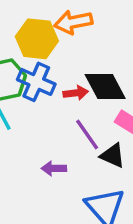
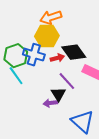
yellow hexagon: (37, 39) -> (47, 36), moved
black triangle: (113, 156) -> (58, 94), moved, turned 42

